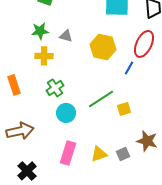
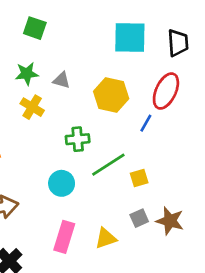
yellow cross: (44, 56) -> (32, 107), turned 30
green cross: (55, 88) -> (78, 139), moved, turned 30
gray square: (123, 154) -> (139, 218), moved

